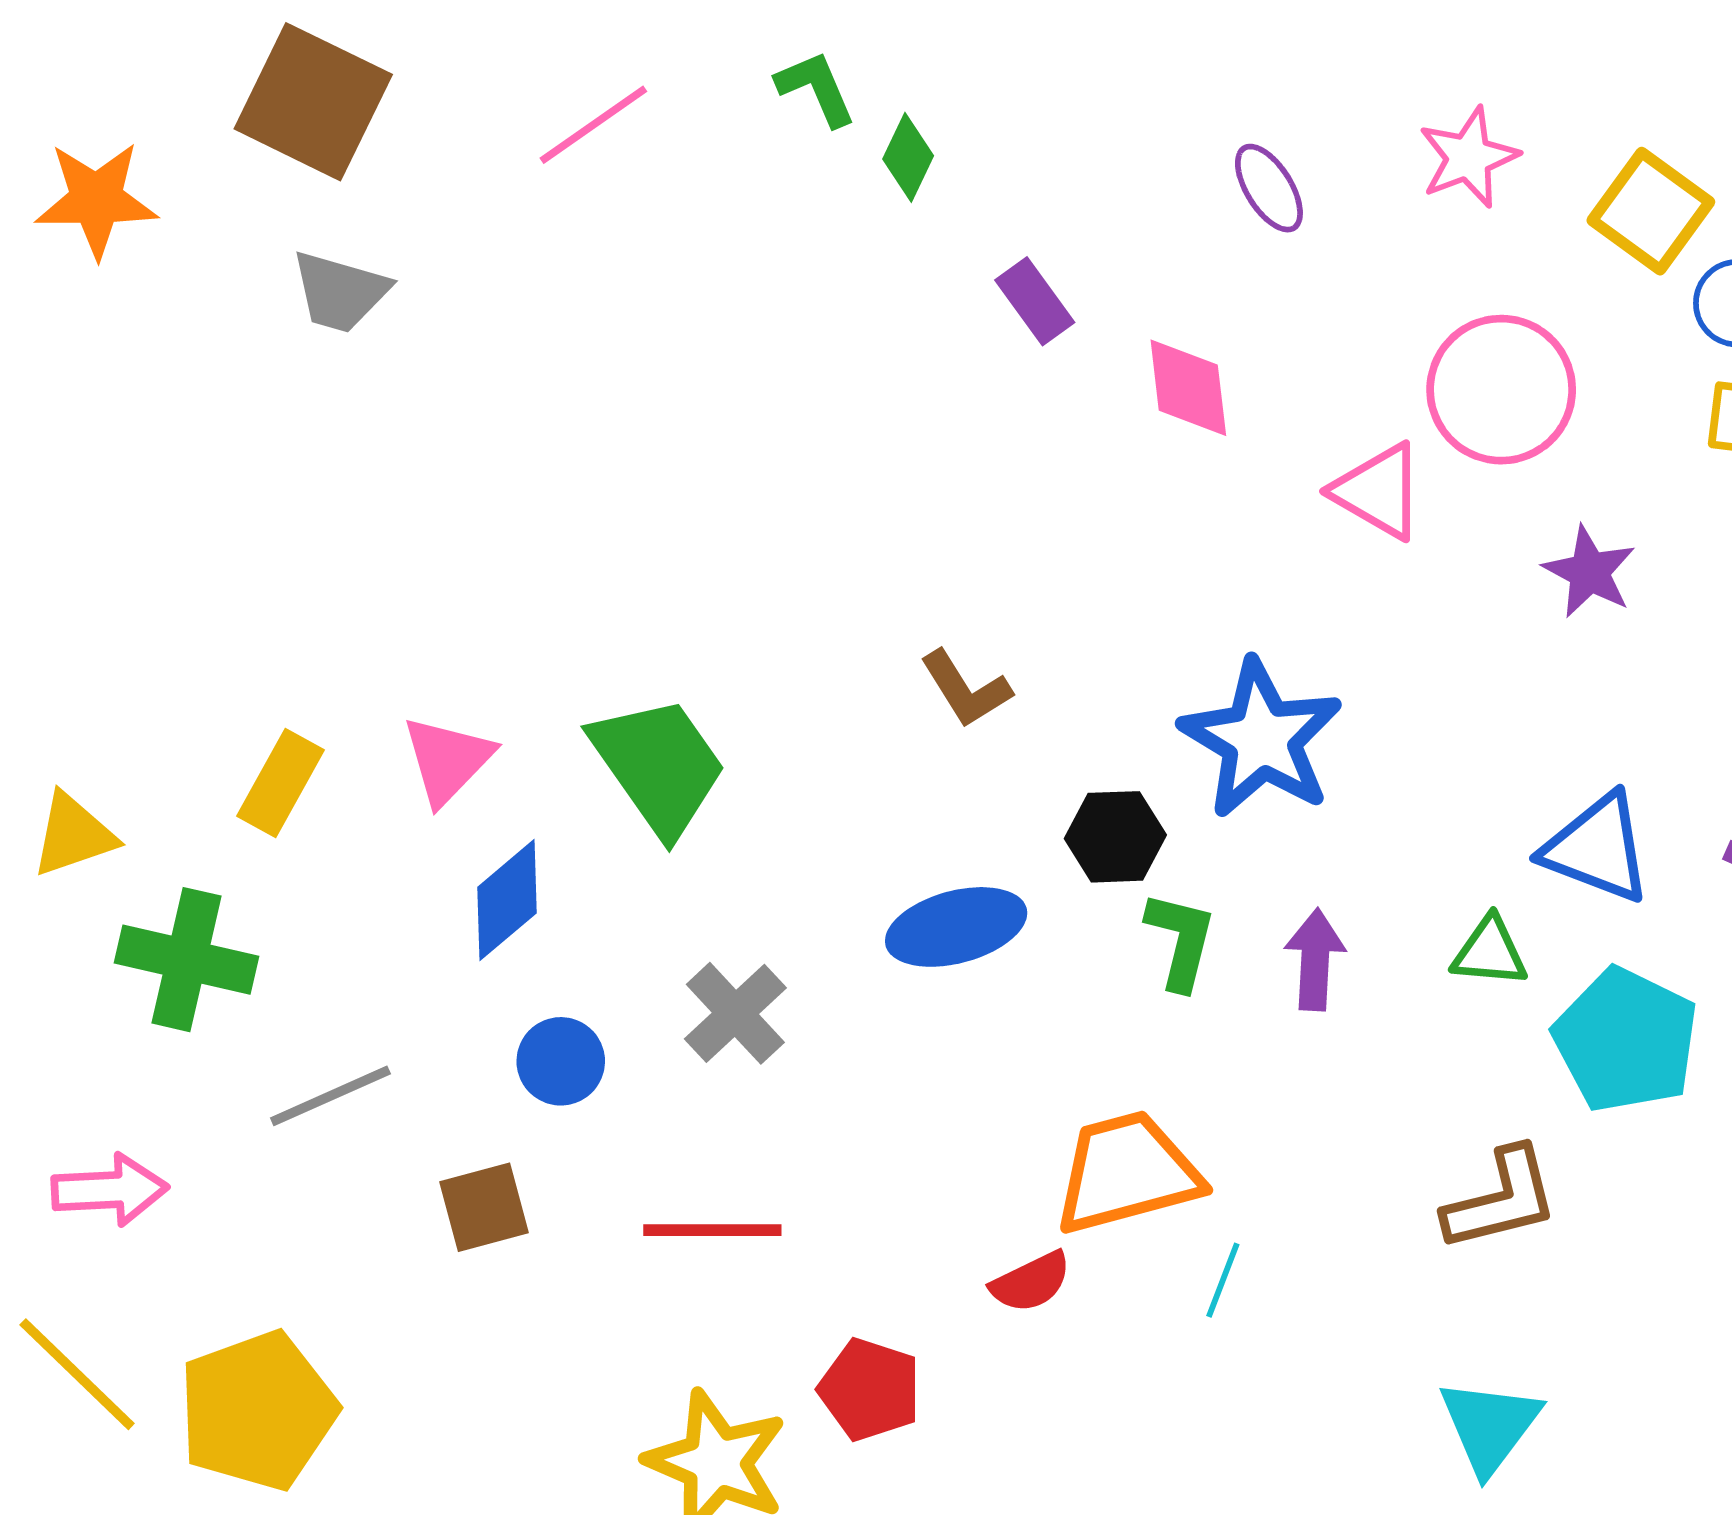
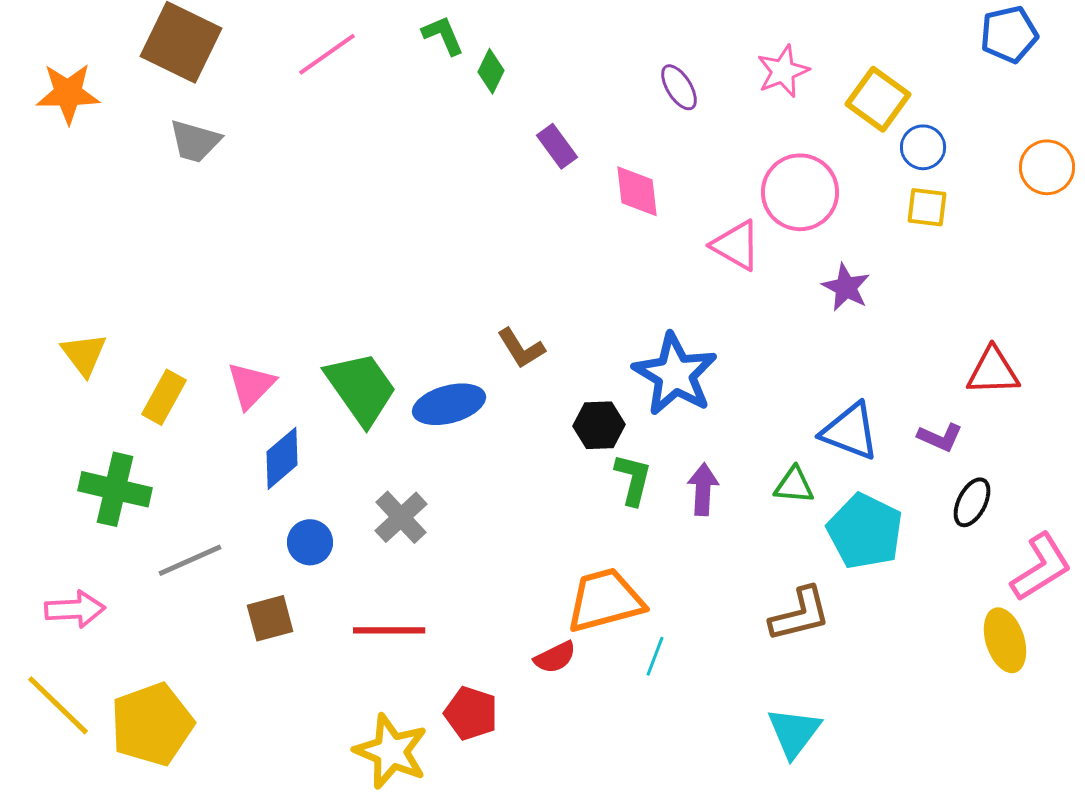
yellow triangle: (73, 835) -> (84, 354), moved, turned -48
blue ellipse: (956, 927) -> (449, 404), moved

